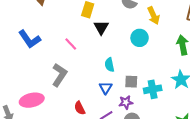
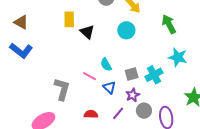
blue L-shape: (29, 39) -> (21, 51), moved
pink line: (71, 44) -> (89, 76), moved
red semicircle: (80, 108) -> (91, 114), turned 136

